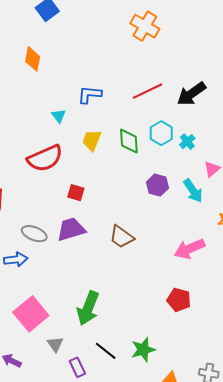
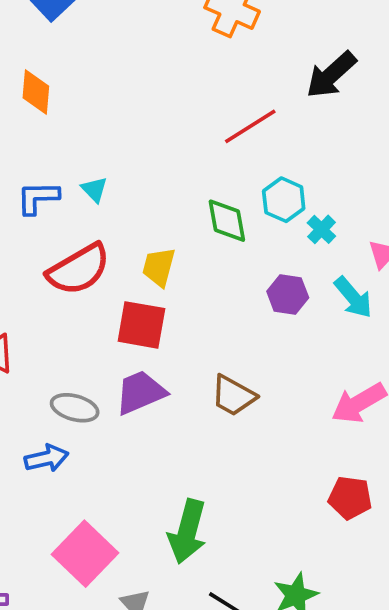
black arrow: (192, 94) -> (331, 75), moved
blue L-shape: (90, 95) -> (38, 198), moved
yellow trapezoid: (92, 140) -> (159, 267), moved
cyan cross: (187, 142) -> (321, 229), moved
red square: (76, 193) -> (141, 325), size x1.6

